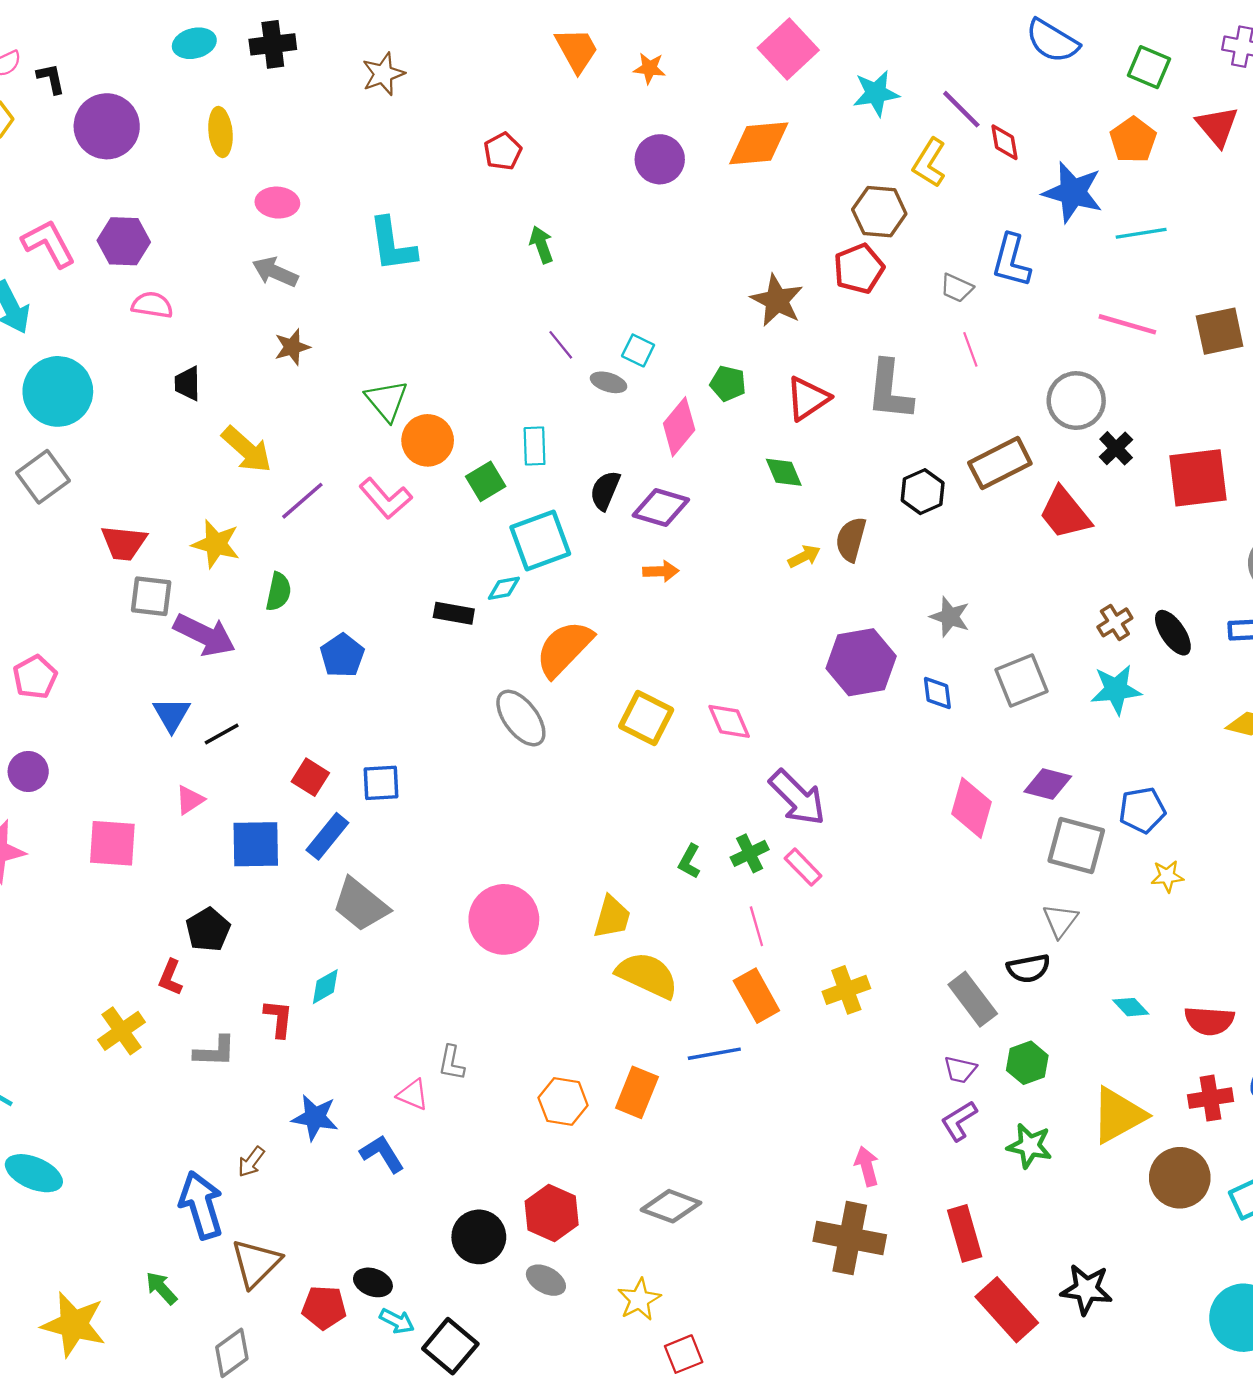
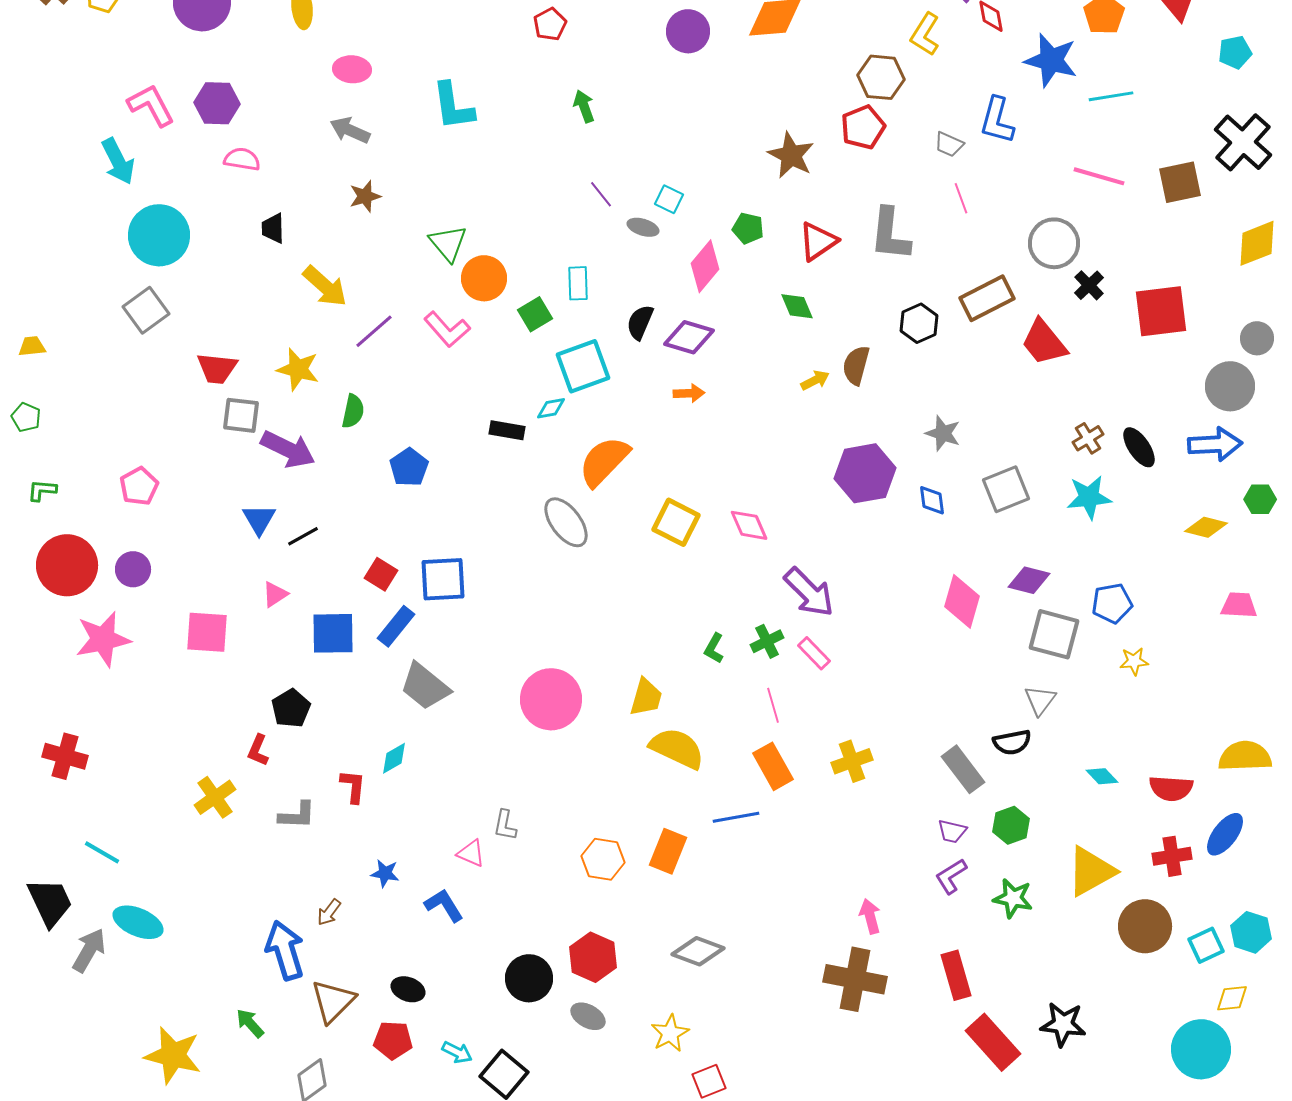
blue square: (381, 783) -> (443, 579), size x1.4
blue star: (315, 1117) -> (385, 873), size x0.7
black ellipse: (373, 1282) -> (408, 989), moved

